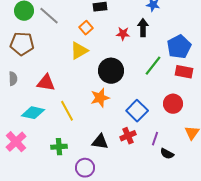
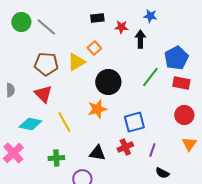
orange square: (86, 28) -> (94, 48), moved
red star: (123, 34) -> (121, 27), moved
brown pentagon: (22, 44) -> (46, 64), moved
red triangle: (46, 83) -> (43, 94), turned 36
red circle: (173, 104) -> (184, 115), moved
blue square: (137, 111) -> (134, 122), turned 30
black semicircle: (167, 154) -> (162, 173), moved

